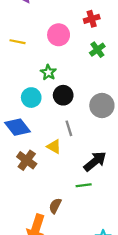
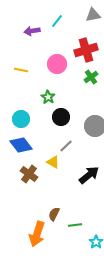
red cross: (92, 19) -> (86, 50), size x1.6
cyan circle: (31, 98) -> (21, 119), moved
gray line: (69, 128) -> (66, 146), turned 64
green line: (84, 185) -> (75, 225), moved

